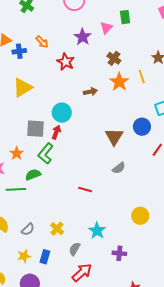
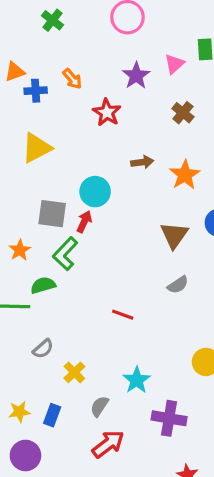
orange star: (119, 82) -> (185, 175), moved
gray semicircle: (28, 229) -> (43, 349), moved
purple cross: (119, 253) -> (169, 418), size x1.5

